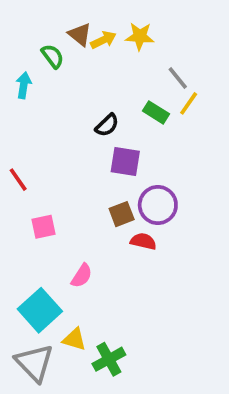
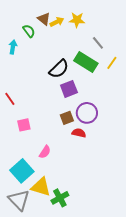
yellow line: (189, 103) -> (112, 63), moved
green rectangle: (156, 112) -> (86, 62), size x1.6
black semicircle: (107, 125) -> (59, 69), size x1.5
purple square: (125, 161) -> (69, 89), turned -30
yellow triangle: (74, 339) -> (41, 187), size x1.5

